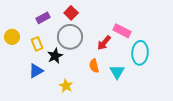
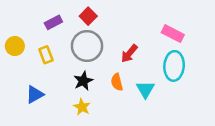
pink rectangle: (122, 31) -> (173, 34), moved
black star: (55, 56) -> (83, 81), moved
blue triangle: (36, 71) -> (35, 95), moved

